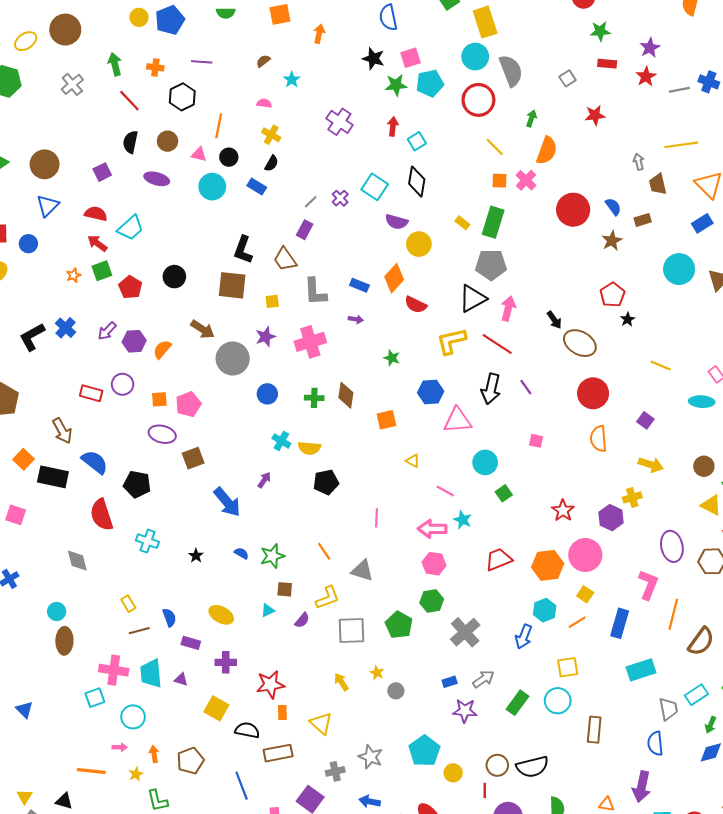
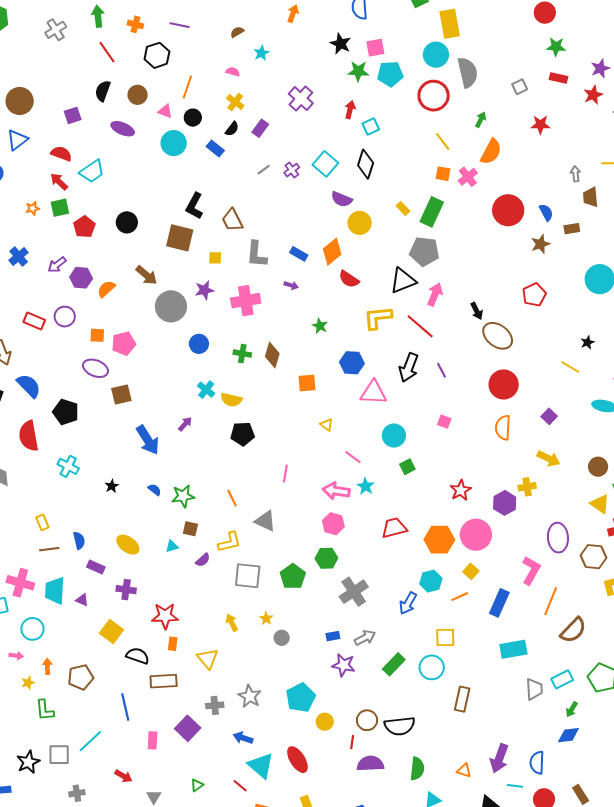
purple rectangle: (305, 230) -> (260, 128), moved
black star: (627, 319) -> (587, 342), moved
blue semicircle: (655, 743) -> (537, 763), moved

